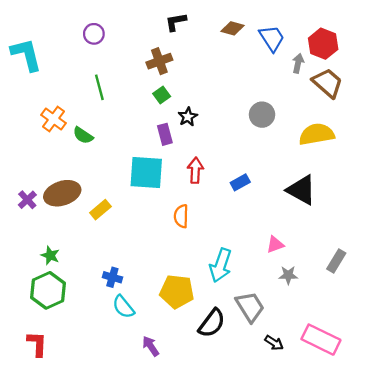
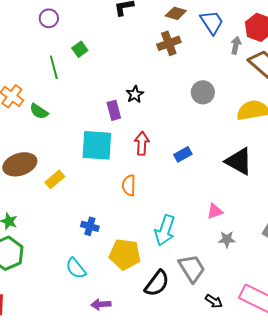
brown cross: (159, 61) -> (169, 43), moved
green square: (162, 95) -> (80, 49), moved
blue cross: (112, 277) -> (90, 226), moved
purple arrow: (151, 346) -> (101, 304), turned -60

